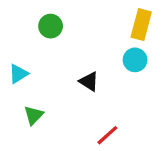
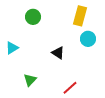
yellow rectangle: (141, 25) -> (80, 16), moved
green triangle: (34, 115) -> (30, 80), moved

